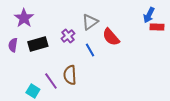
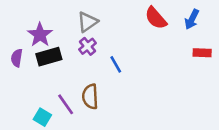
purple star: (24, 18) -> (40, 35), moved
gray triangle: (90, 22) -> (88, 22), moved
red rectangle: (157, 27) -> (202, 53), moved
red semicircle: (111, 37) -> (156, 18), moved

